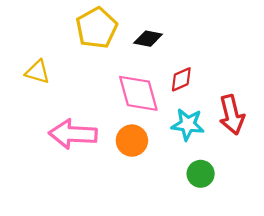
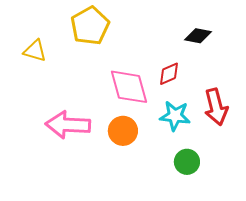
black diamond: (148, 39) -> (198, 36), moved
yellow triangle: (38, 72) -> (35, 51), moved

